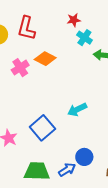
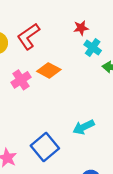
red L-shape: (26, 28) -> (28, 36), turned 40

